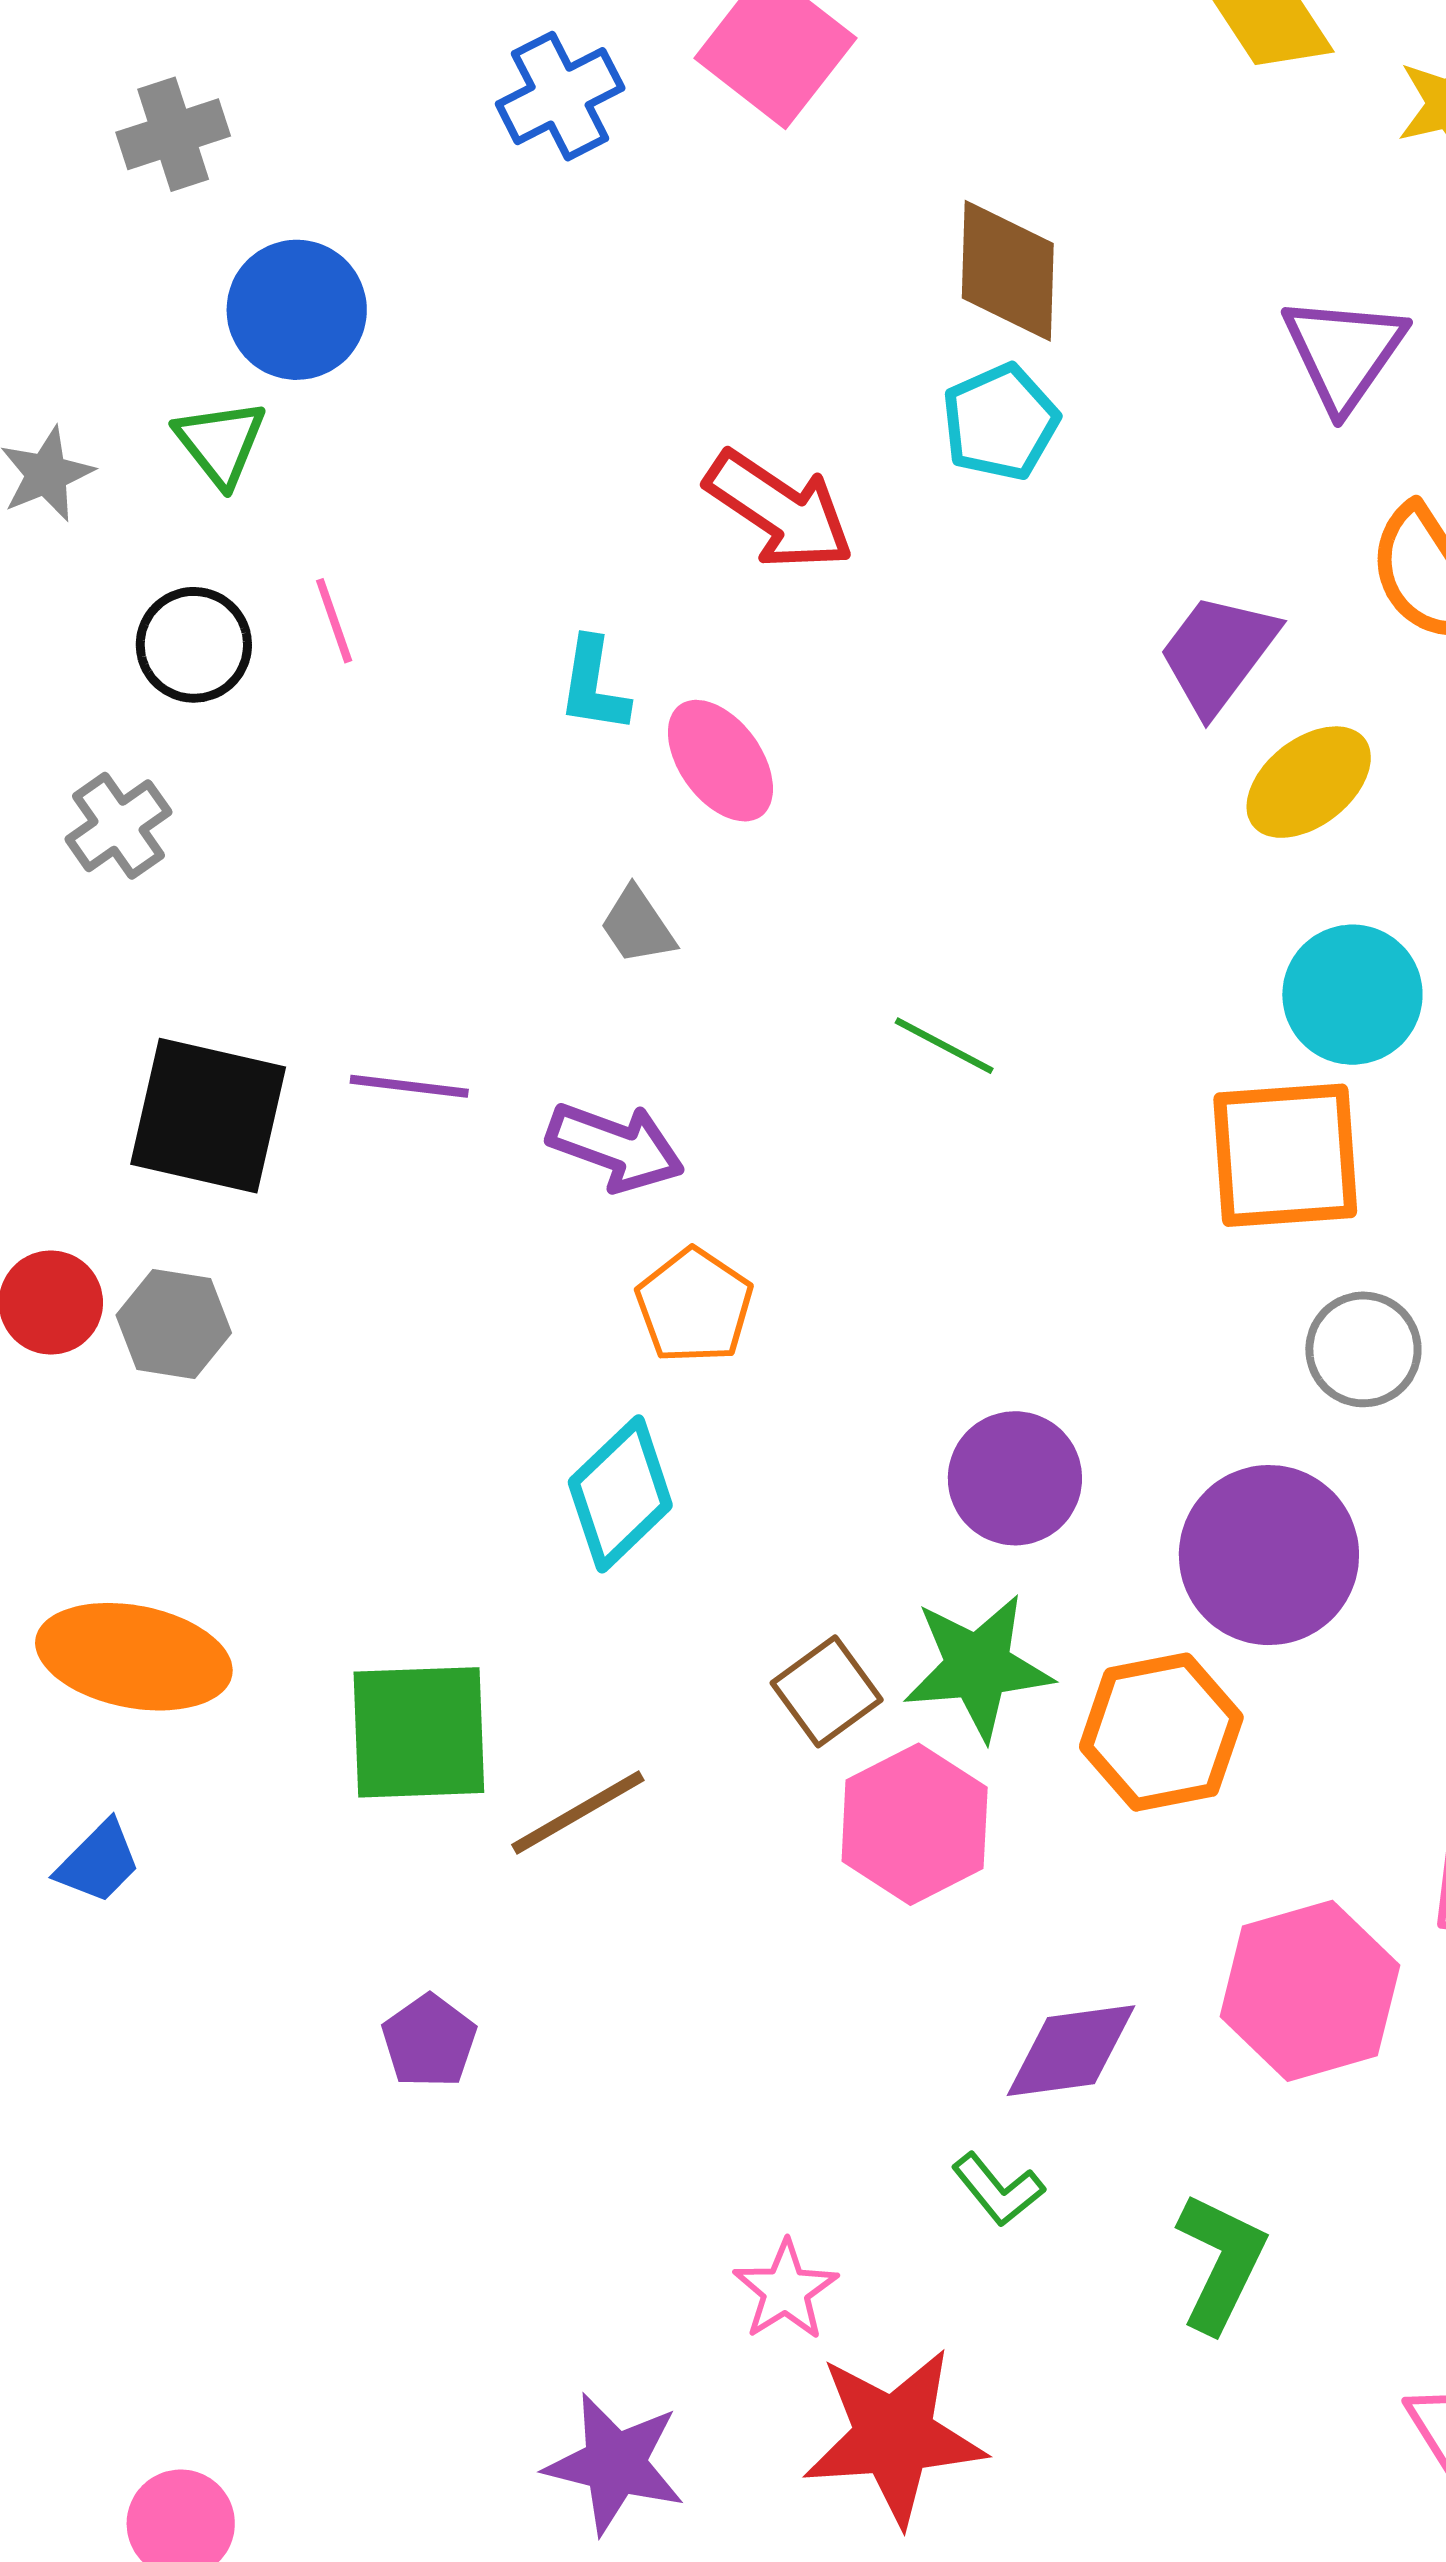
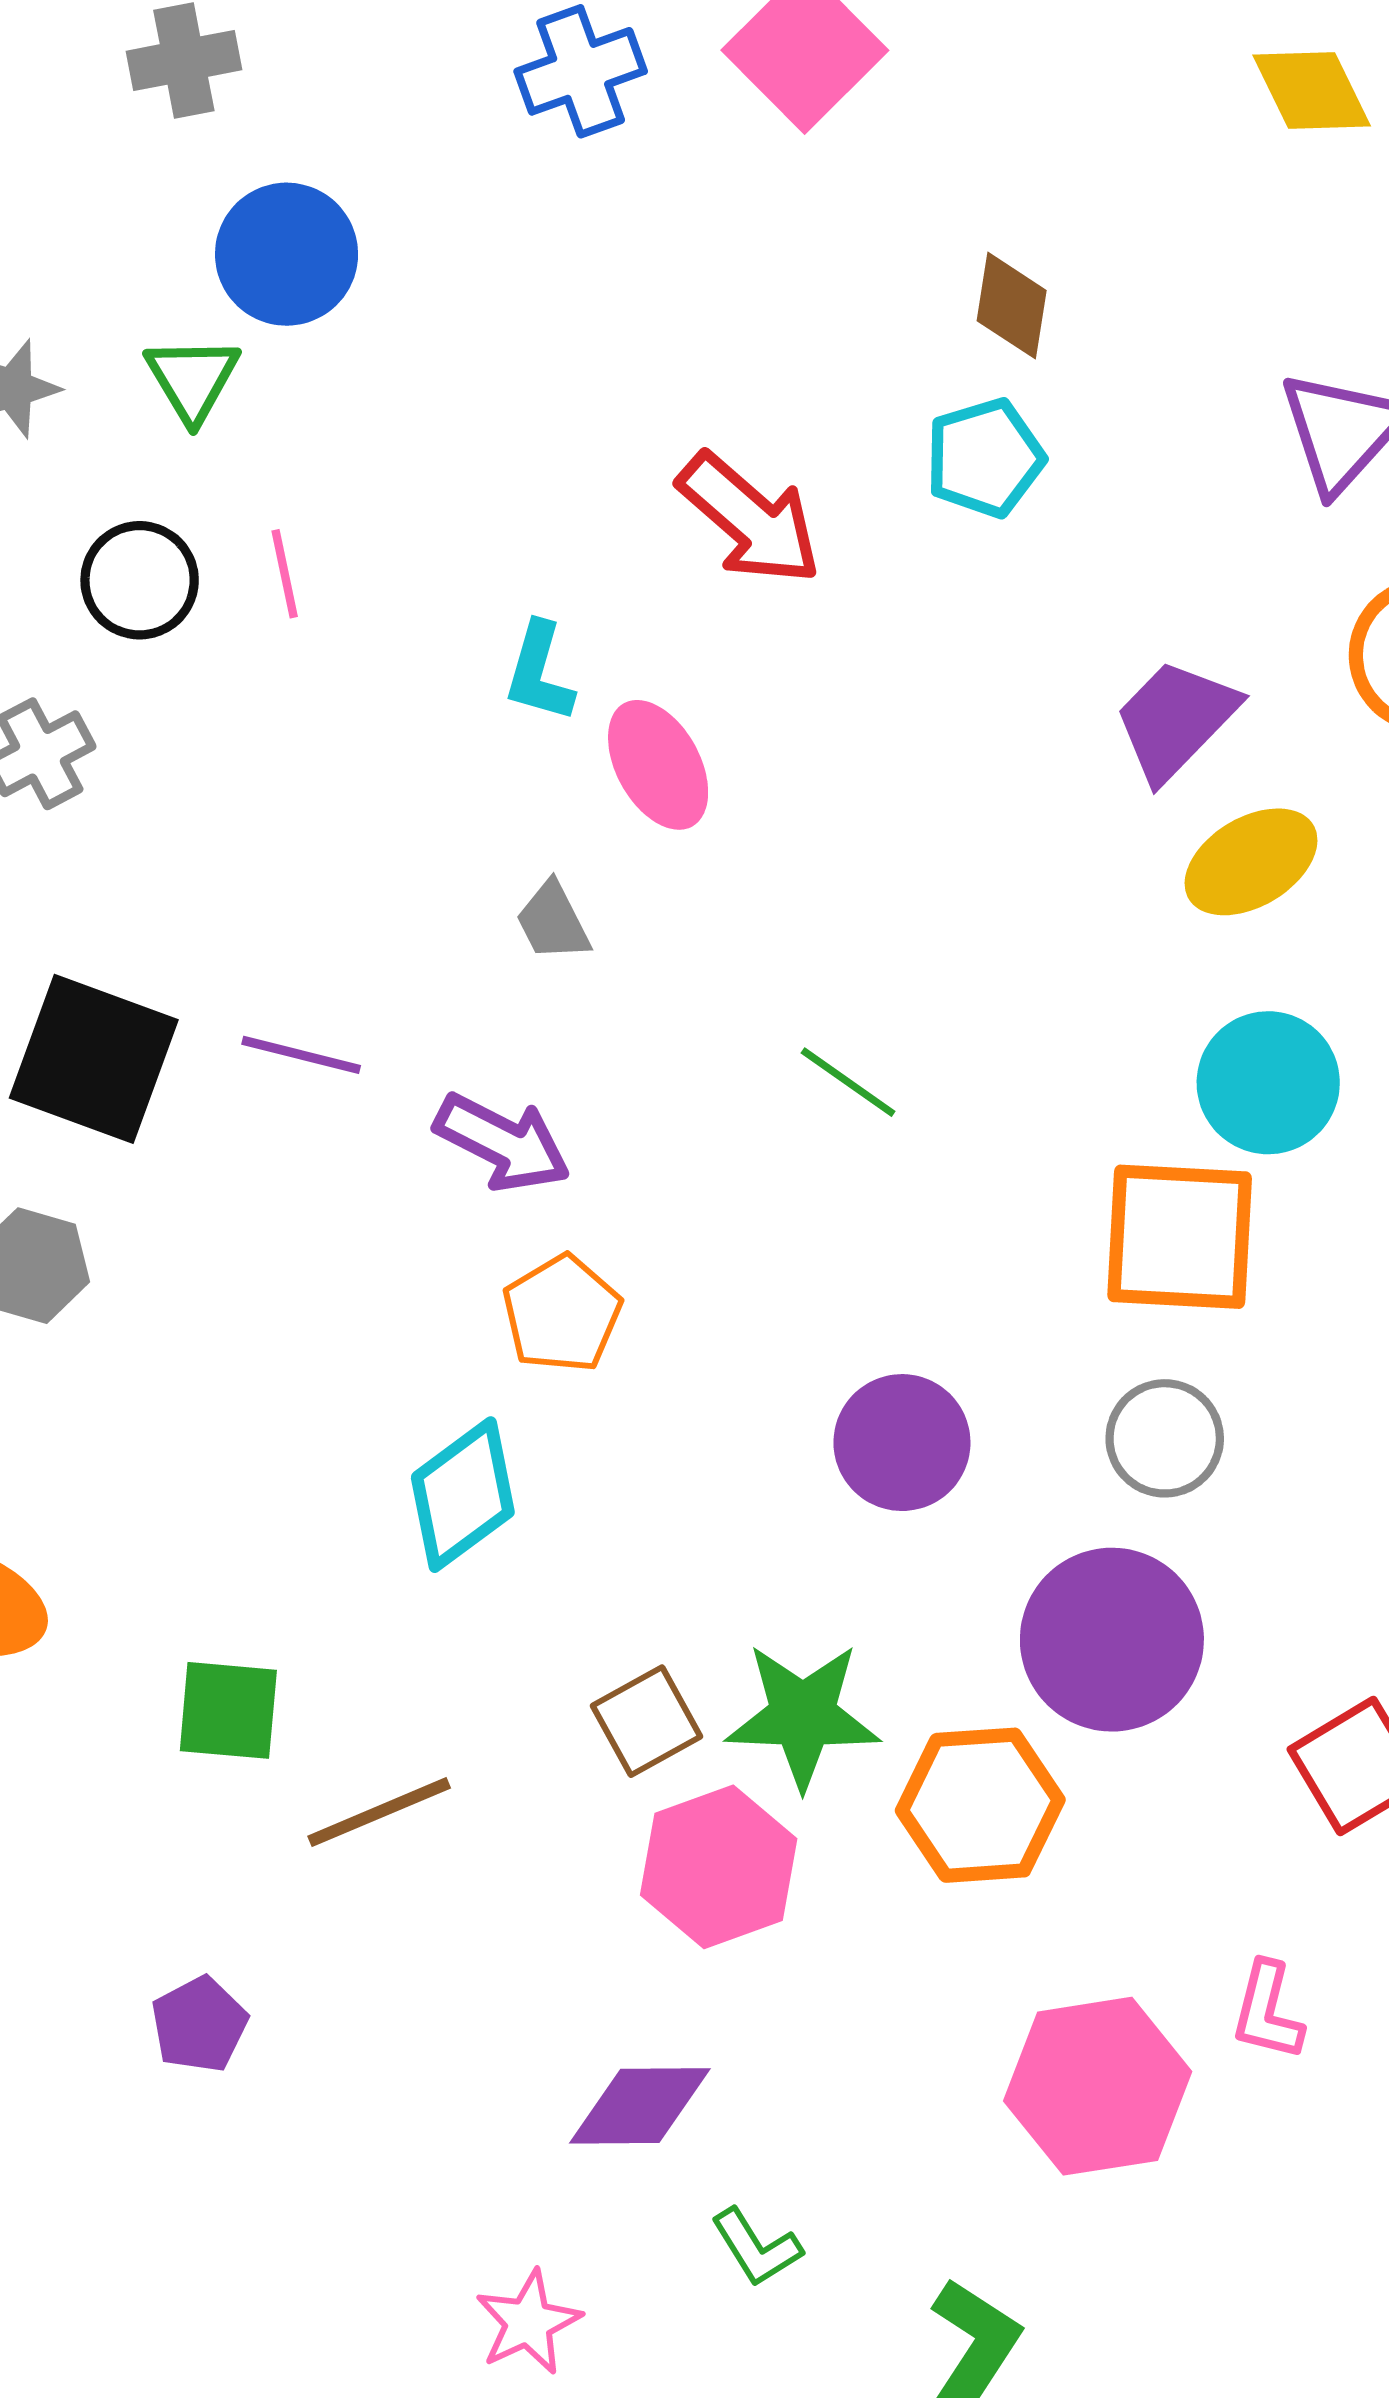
brown diamond: (1008, 271) -> (1012, 306), size x0.7
gray circle: (1363, 1349) -> (1165, 1438), moved
purple circle: (1015, 1478) -> (902, 1443), moved
green square: (419, 1732) -> (228, 1710), size x0.7
purple diamond: (1071, 2051) -> (640, 2106), moved

